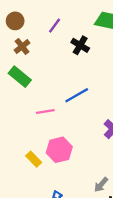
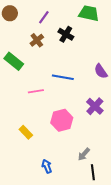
brown cross: (22, 46) -> (37, 40), moved
blue line: (77, 95) -> (63, 77), turned 40
pink hexagon: (59, 150) -> (62, 120), moved

